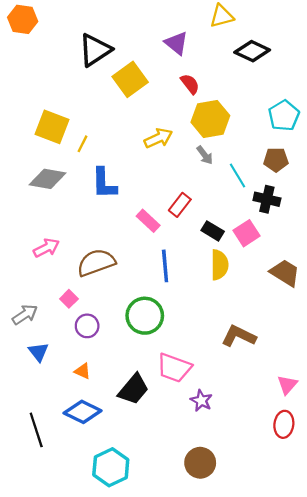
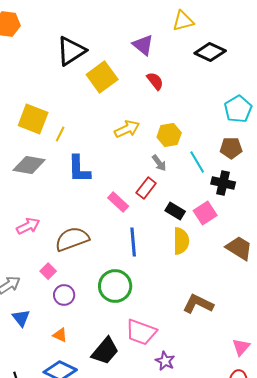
yellow hexagon: (210, 119) -> (169, 135), moved, size x0.7
gray arrow: (205, 155) -> (159, 163), moved

